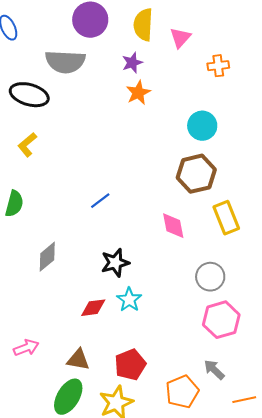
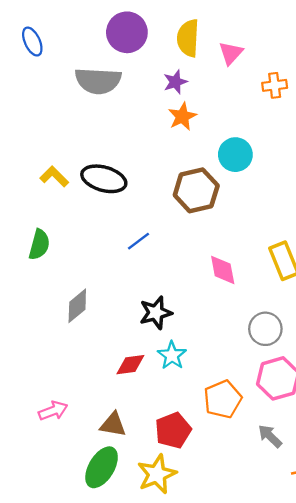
black ellipse: (29, 95) -> (104, 179), moved
cyan circle: (202, 126) -> (235, 155), moved
yellow L-shape: (27, 145) -> (54, 177), turned 85
brown hexagon: (196, 174) -> (196, 190), moved
orange pentagon: (182, 392) -> (223, 399), moved

